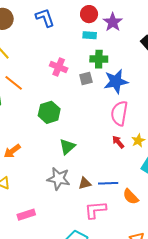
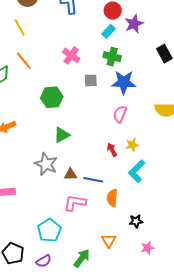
cyan rectangle: (90, 35) -> (109, 31), turned -64
gray square: (86, 79) -> (91, 80), moved
pink semicircle: (119, 113) -> (120, 114), size x0.7
red arrow: (118, 142) -> (112, 150), moved
orange semicircle: (131, 197) -> (112, 198), turned 36

